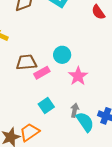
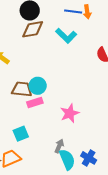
cyan circle: (62, 55) -> (38, 86), moved
cyan square: (46, 106) -> (21, 134), moved

